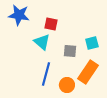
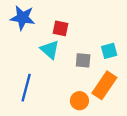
blue line: (46, 74) -> (26, 88), moved

